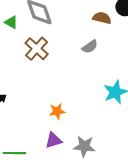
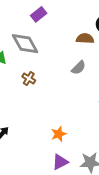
brown cross: (37, 49) -> (29, 79), size x0.6

